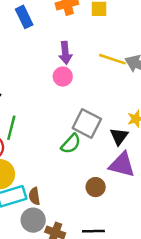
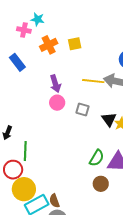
gray square: (87, 124) -> (82, 110), moved, size x0.6
black triangle: (119, 136) -> (109, 119), moved
green semicircle: (71, 144) -> (97, 158), moved

